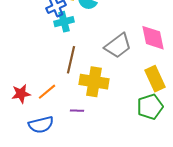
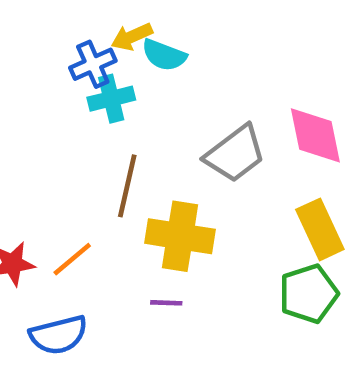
purple line: (77, 111) -> (166, 303), moved

